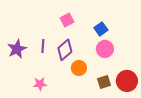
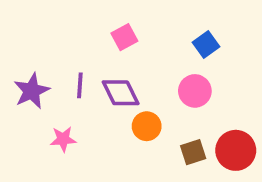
blue square: (101, 29) -> (206, 45), moved
purple diamond: (65, 50) -> (121, 93), turned -75
pink star: (40, 84) -> (63, 139), moved

